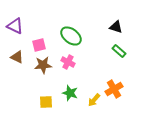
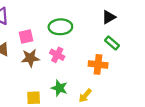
black triangle: (116, 27) -> (109, 17), turned -48
green ellipse: (71, 36) -> (60, 27), turned -40
orange cross: (114, 89) -> (98, 64), moved, turned 36

